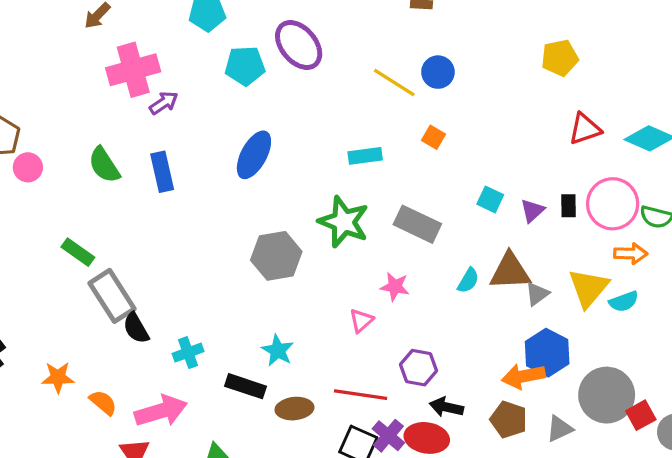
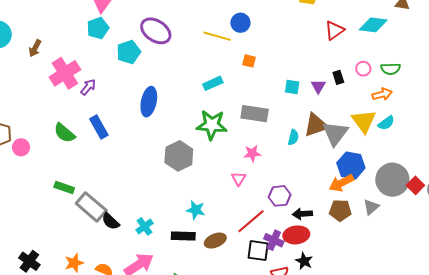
pink circle: (613, 204) -> (363, 69), size x0.5
gray triangle: (537, 294) -> (335, 133), size x1.8
red line: (361, 395) -> (251, 221), turned -32

